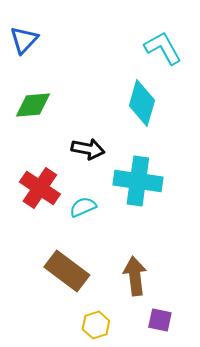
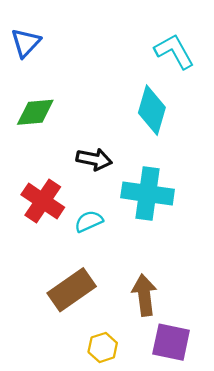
brown rectangle: (67, 271) -> (72, 290), turned -72
purple square: (160, 320) -> (171, 342), size x1.5

